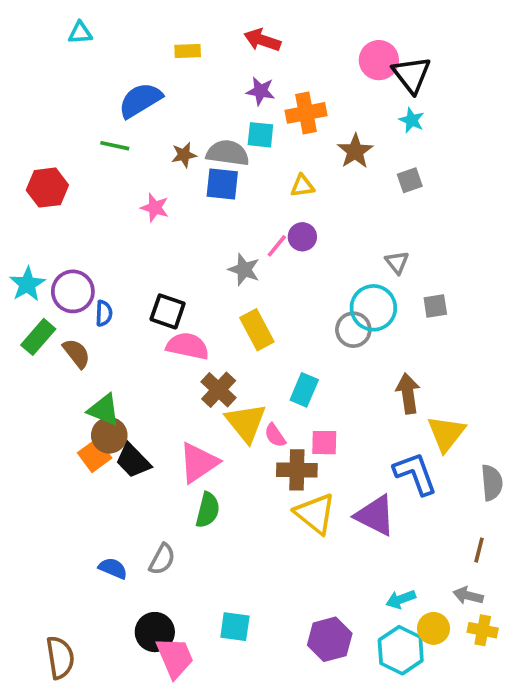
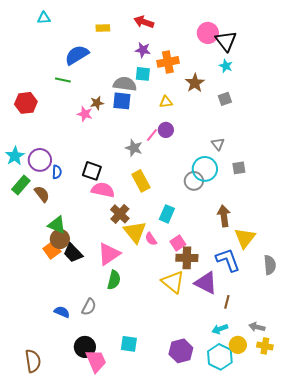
brown star: (184, 155) -> (97, 103), moved
pink square: (324, 443) -> (178, 243), turned -35
brown cross: (297, 470) -> (187, 258), moved
brown line: (479, 550) -> (227, 302), moved

